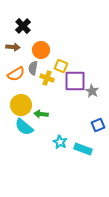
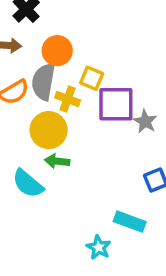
gray semicircle: (33, 68) -> (43, 82), size x1.5
yellow circle: (21, 105) -> (49, 130), moved
cyan star: (60, 142) -> (99, 247), moved

